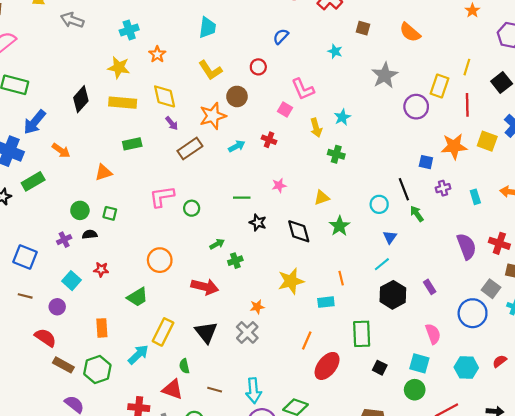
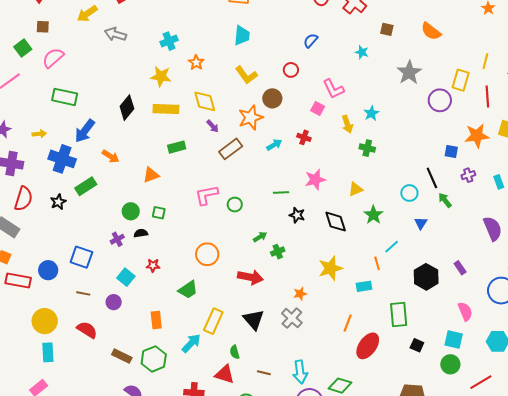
pink star: (279, 185) -> (315, 180), size x1.5
cyan line: (382, 264) -> (392, 247), moved
red semicircle: (45, 338) -> (87, 330), moved

